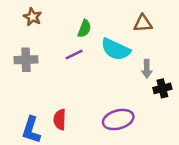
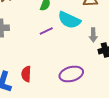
purple line: (74, 55) -> (46, 31), moved

